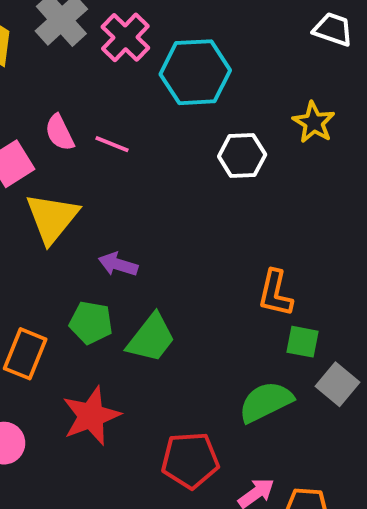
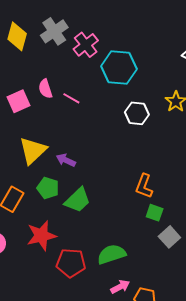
yellow triangle: (52, 218) -> (33, 151), moved
green semicircle: (266, 402) -> (112, 254), moved
red pentagon: (190, 460) -> (71, 263), moved

